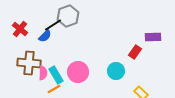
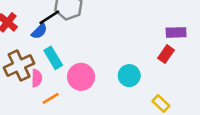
red rectangle: (135, 52) -> (166, 54), moved
brown cross: (29, 63) -> (19, 65), turned -30
cyan rectangle: (56, 75) -> (53, 58), moved

